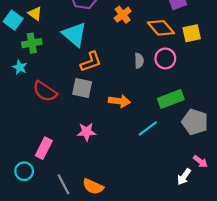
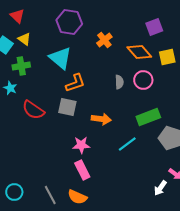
pink star: (86, 132) -> (81, 145), moved
pink rectangle: (44, 148) -> (82, 170), moved, turned -54
cyan circle: (24, 171) -> (14, 192), moved

